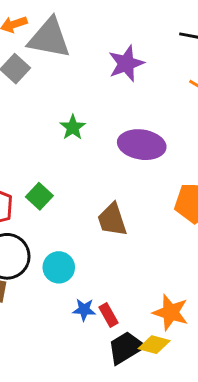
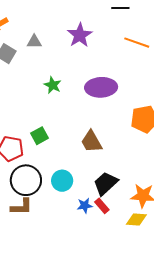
gray triangle: (49, 38) -> (34, 42), moved, size x0.5
green square: (39, 196) -> (40, 136), turned 30
black trapezoid: (126, 348) -> (106, 183), moved

